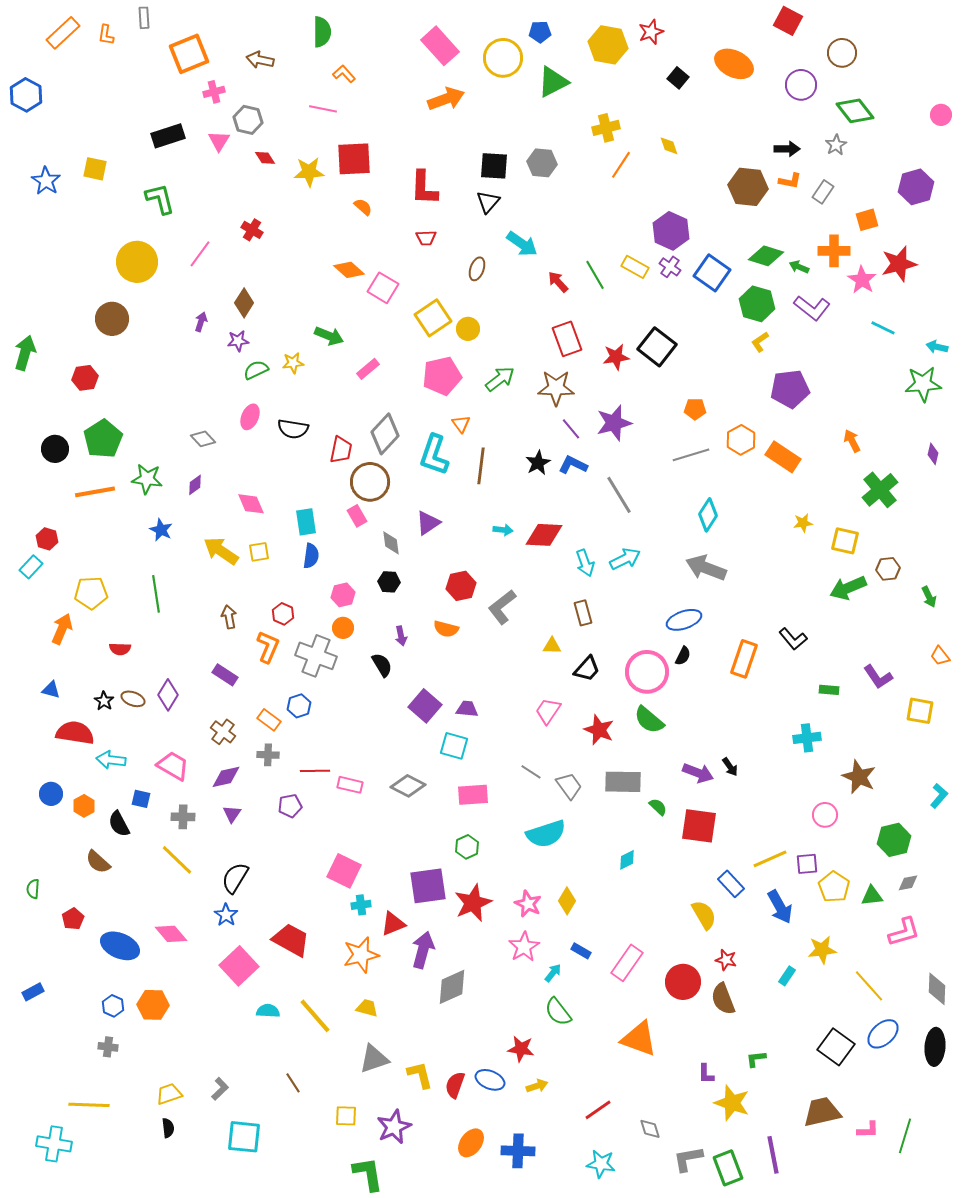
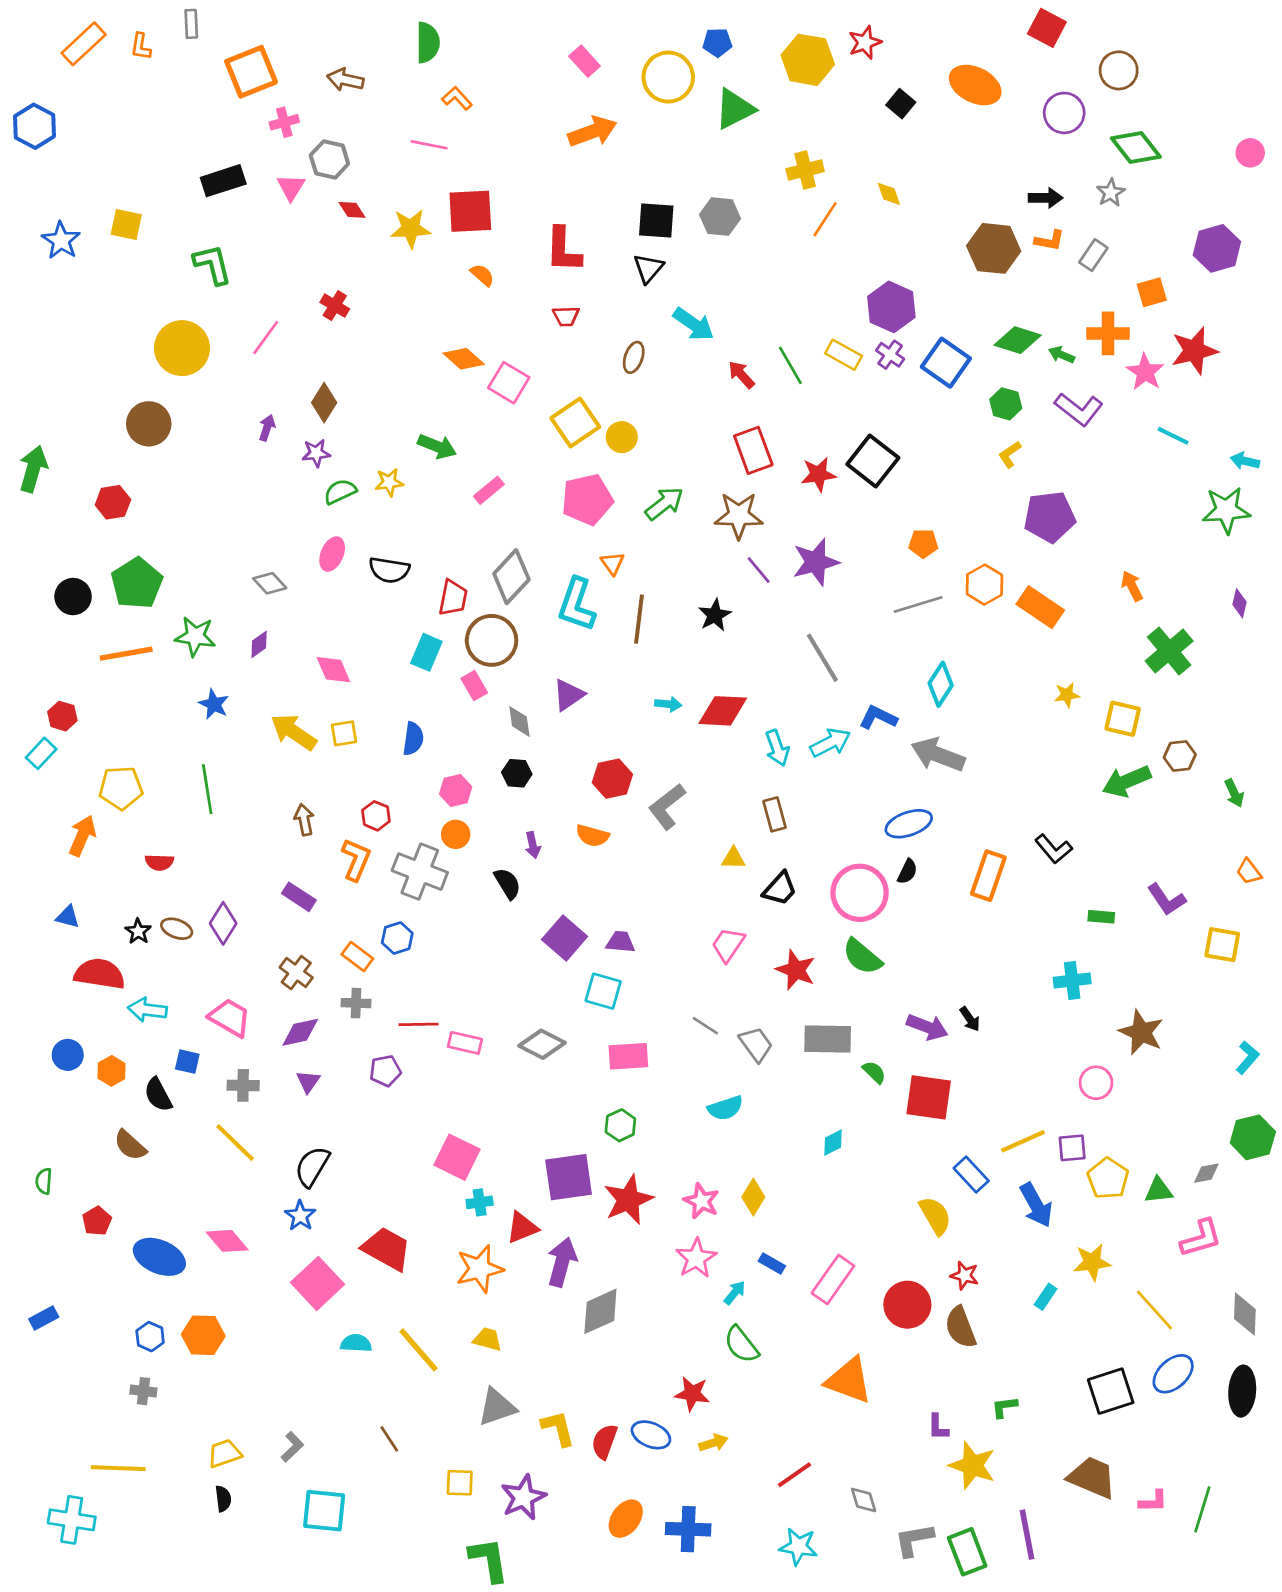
pink rectangle: (440, 46) -> (585, 61), size x0.6
green hexagon: (757, 304) -> (1006, 404), size x0.7
blue L-shape: (573, 465) -> (878, 717), moved
cyan rectangle: (306, 522) -> (426, 652), moved, turned 32
cyan semicircle: (546, 834) -> (725, 1108), size x0.7
green hexagon: (894, 840) -> (1253, 1137), moved
black square: (836, 1047) -> (1111, 1391), turned 36
brown trapezoid: (822, 1112) -> (1092, 1477), turned 36

